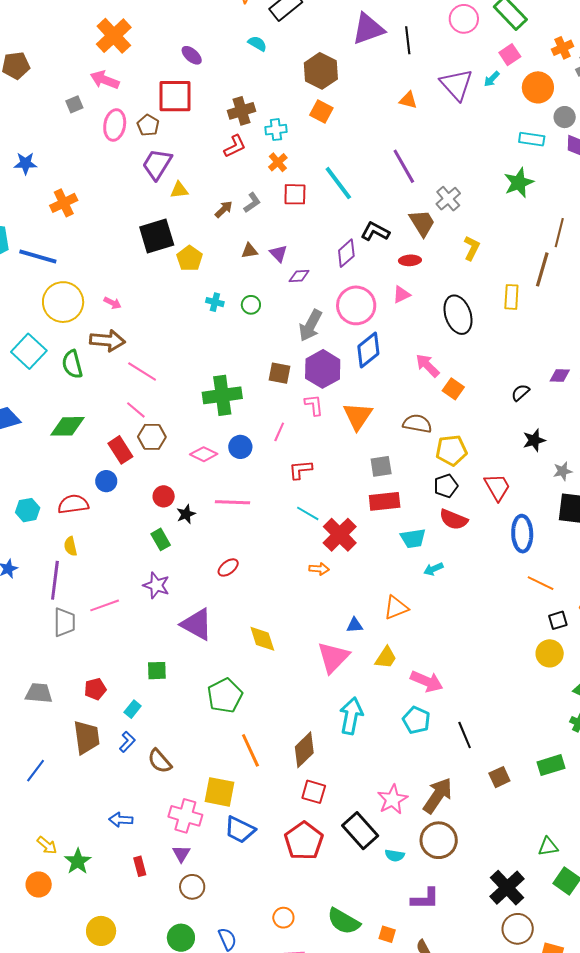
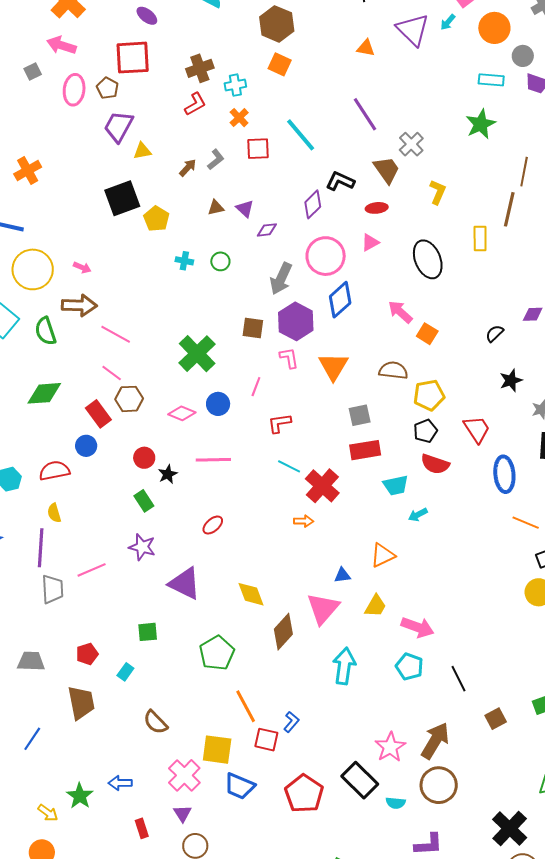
green cross: (222, 395) -> (197, 354), turned -33
blue L-shape: (127, 742) -> (291, 722), moved
brown diamond: (304, 750) -> (283, 632), moved
red square: (314, 792) -> (266, 740), moved
pink cross: (185, 816) -> (184, 775), turned 32
green star: (78, 861) -> (80, 796), moved

